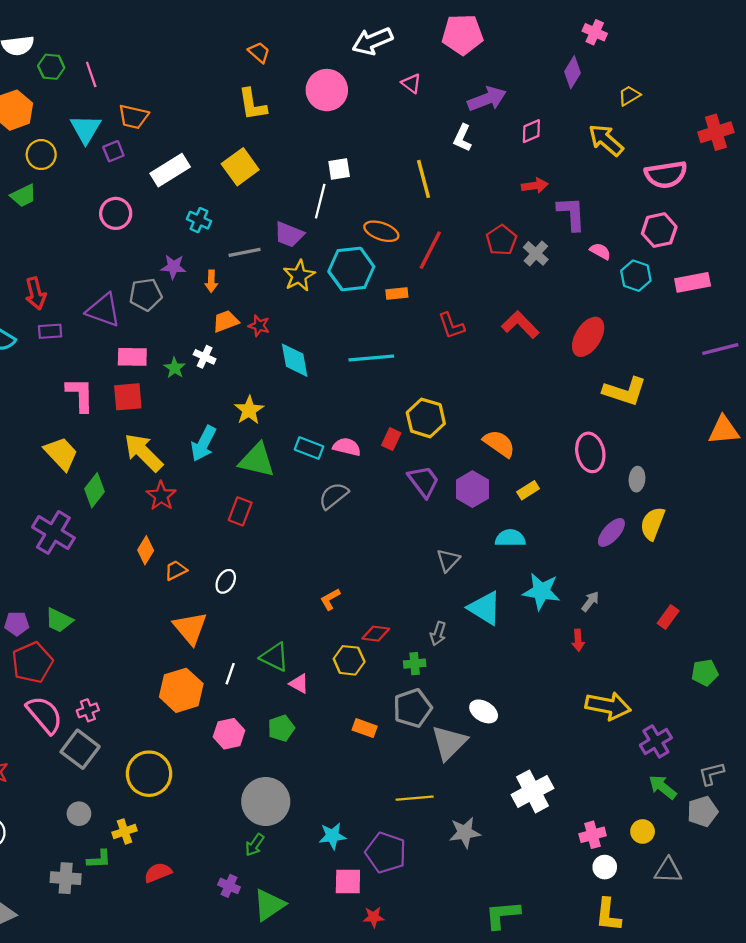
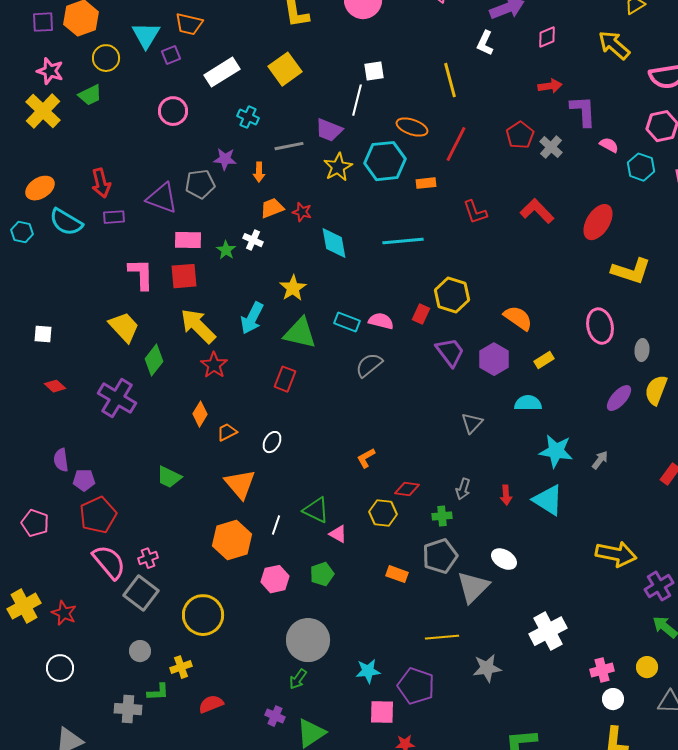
cyan triangle: (485, 608) -> (548, 500), moved
green trapezoid: (59, 620) -> (169, 477), moved
red arrow: (578, 640) -> (506, 495), moved

